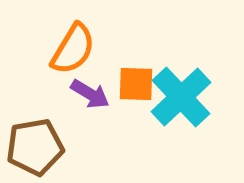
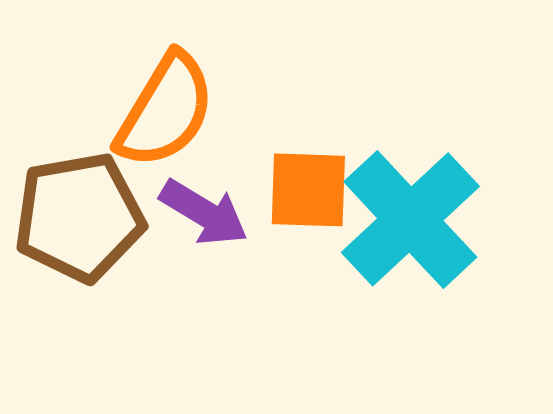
brown pentagon: (35, 147) -> (79, 217), moved

